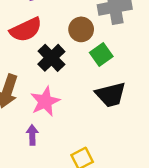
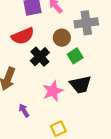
pink star: (45, 101) -> (53, 91), moved
purple arrow: (32, 135) -> (24, 110), turned -32

